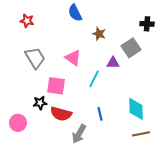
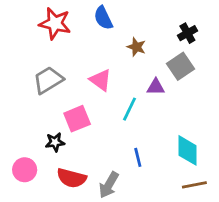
red star: (27, 21) -> (55, 23), moved, size x1.6
black cross: (147, 24) -> (187, 33), moved, turned -32
gray trapezoid: (35, 58) -> (48, 80), turned -90
pink square: (56, 86) -> (77, 119), turned -30
red semicircle: (61, 114) -> (72, 178), moved

